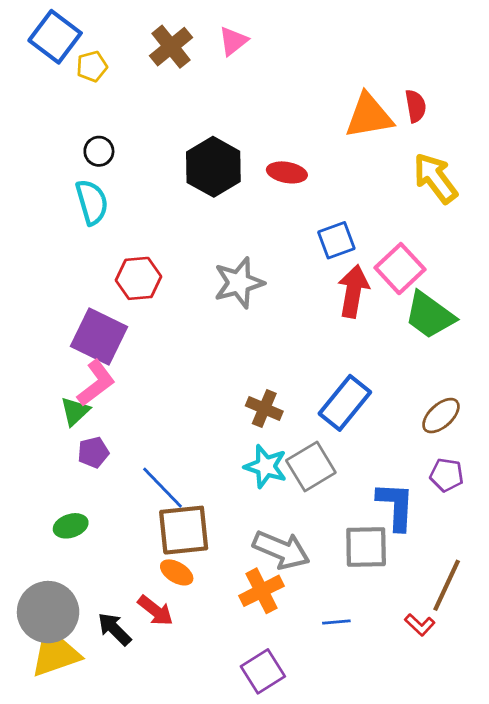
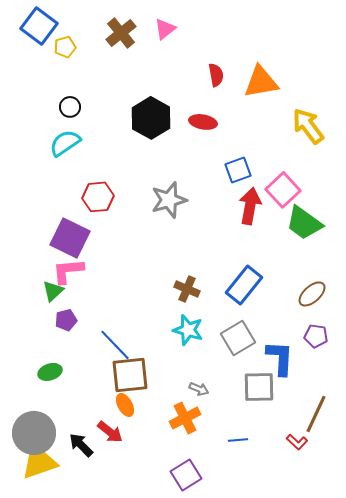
red semicircle: (416, 106) -> (216, 75), moved
cyan semicircle: (92, 202) -> (65, 143), turned -108
pink L-shape: (96, 383) -> (68, 271), turned -148
gray square: (311, 466) -> (238, 338), moved
gray arrow: (281, 550) -> (199, 389), size x0.5
orange ellipse: (177, 572) -> (125, 405), turned 30

